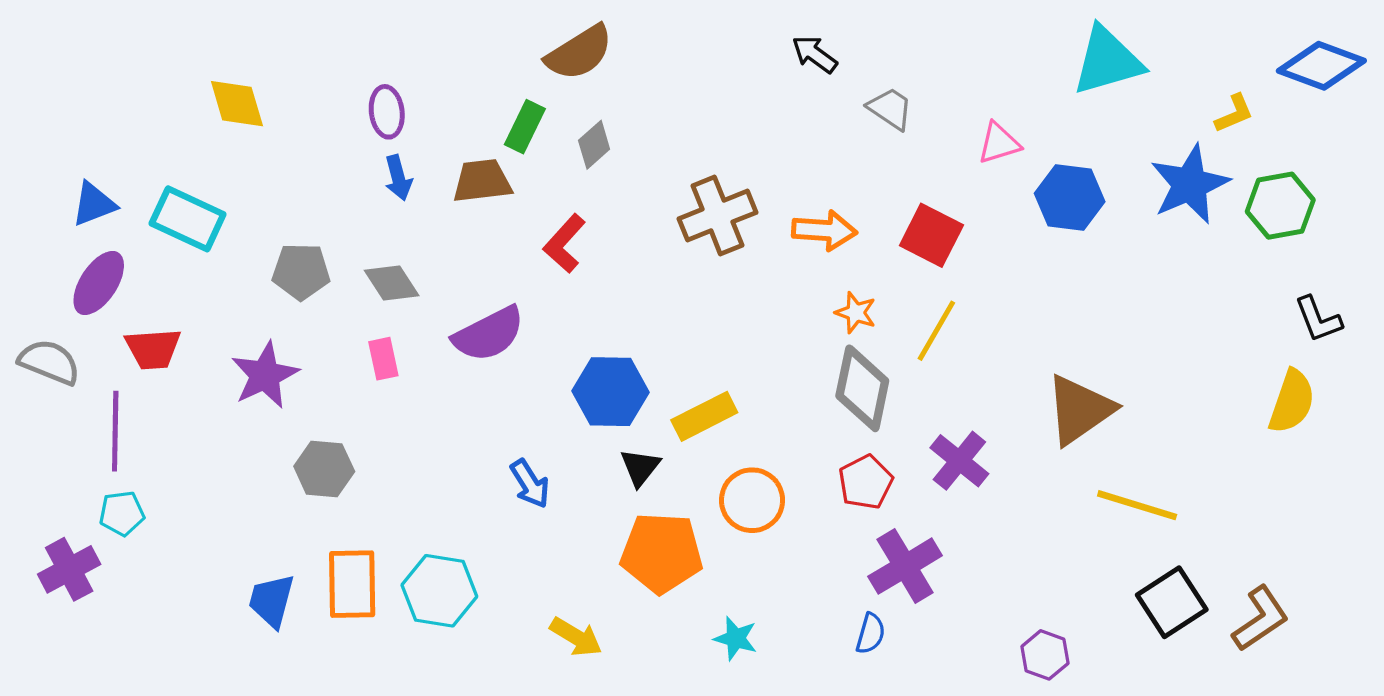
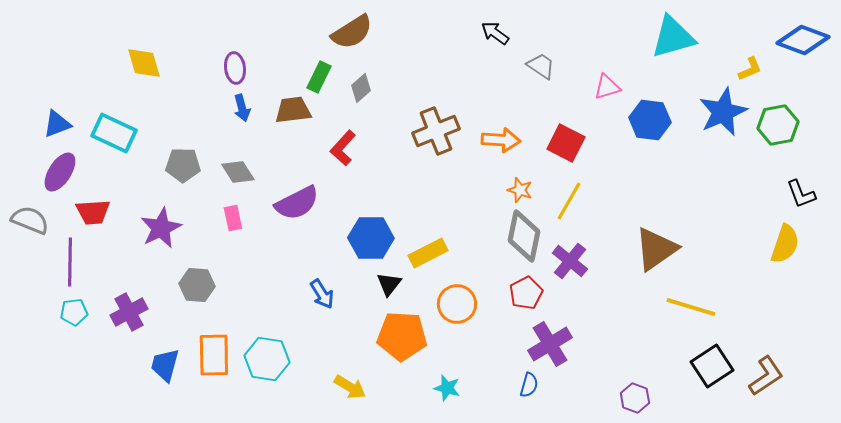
purple cross: (959, 461) -> (570, 261), moved
purple cross: (69, 569) -> (129, 312), moved

